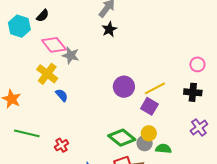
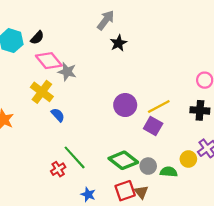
black semicircle: (43, 16) -> (37, 38), moved
black star: (109, 29) -> (118, 43), moved
green line: (27, 133) -> (75, 157), moved, turned 35
yellow circle: (149, 133) -> (188, 159), moved

